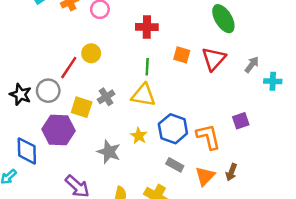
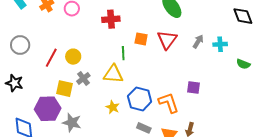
yellow circle: (91, 53) -> (73, 57), moved
green line: (147, 67) -> (123, 53), moved
cyan cross: (273, 81) -> (220, 44), moved
gray circle: (48, 91) -> (20, 45), moved
purple square: (241, 121) -> (193, 87), turned 32
gray star: (109, 152) -> (72, 123), moved

